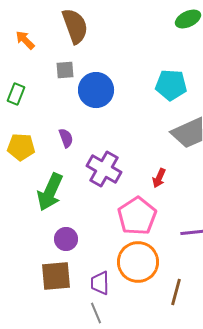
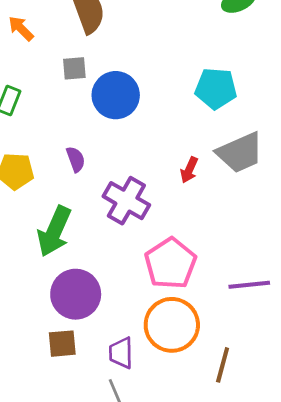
red arrow: (159, 178) -> (189, 170), moved
purple circle: (66, 239) -> (76, 294), size x1.6
brown square: (56, 276) -> (62, 344), size x0.7

